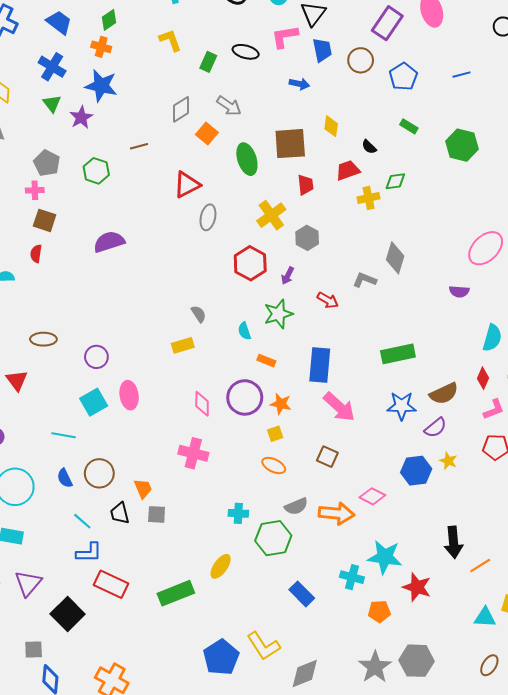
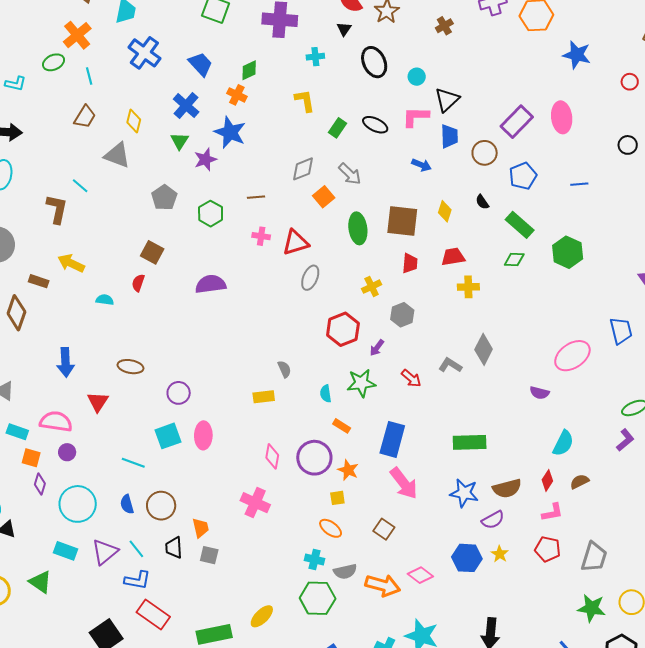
green rectangle: (409, 126) -> (520, 225), size x1.6
black semicircle: (369, 147) -> (482, 202), moved
green diamond: (395, 181) -> (514, 259), moved
pink cross: (35, 190) -> (261, 236), moved
yellow cross: (271, 215) -> (372, 287), size x0.7
cyan cross: (238, 513) -> (314, 560), moved
purple triangle: (28, 583) -> (105, 552), moved

